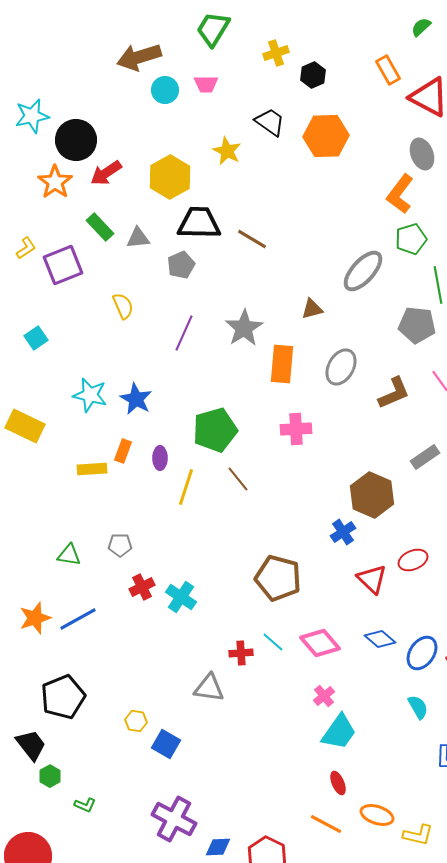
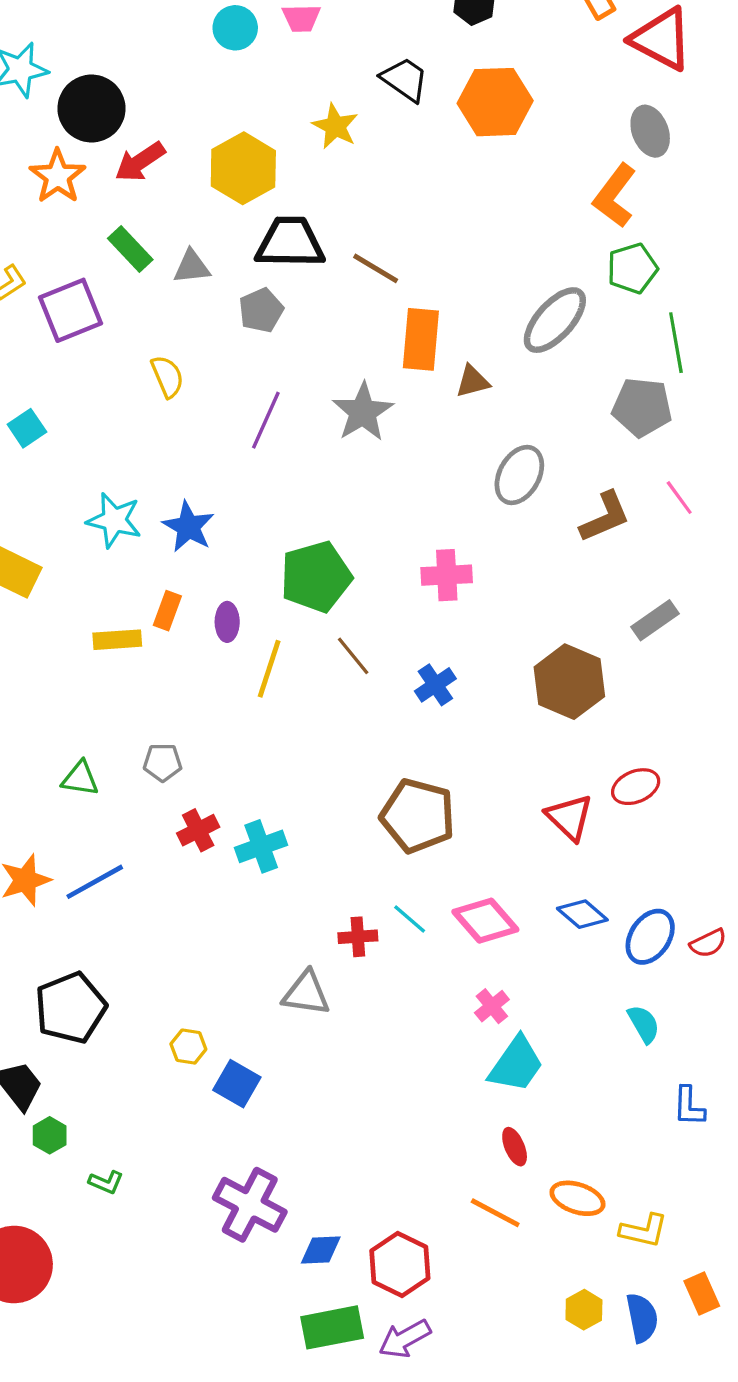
orange rectangle: (282, 364) -> (421, 339), moved
blue cross: (343, 532) -> (435, 685), moved
cyan cross: (181, 597) -> (261, 846), turned 36

